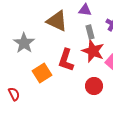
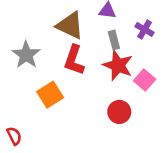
red L-shape: (66, 60) -> (74, 60), moved
red semicircle: (14, 94) -> (14, 136), moved

